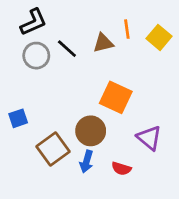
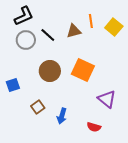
brown circle: (91, 131) -> (50, 71), moved
brown square: (53, 149) -> (38, 107), size x0.6
red semicircle: (121, 169) -> (94, 127), moved

